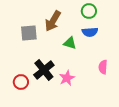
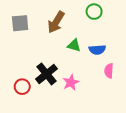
blue semicircle: (90, 32) -> (97, 50), moved
gray square: (29, 33) -> (20, 23), moved

